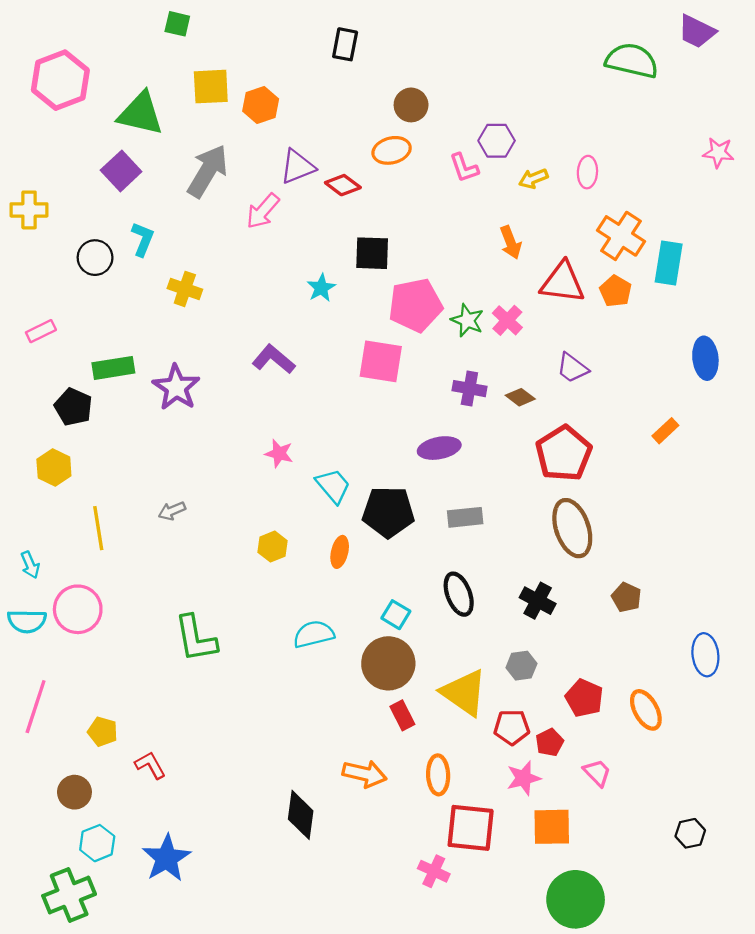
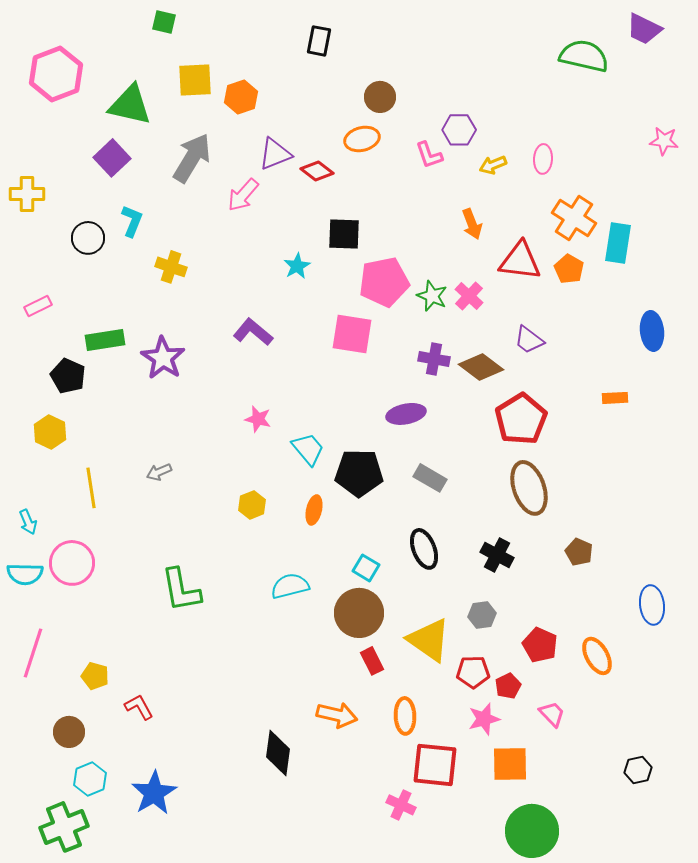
brown diamond: (520, 397) -> (481, 367), size x1.6
orange rectangle: (665, 431) -> (615, 398), turned 40
gray rectangle: (465, 517) -> (430, 478), turned 36

